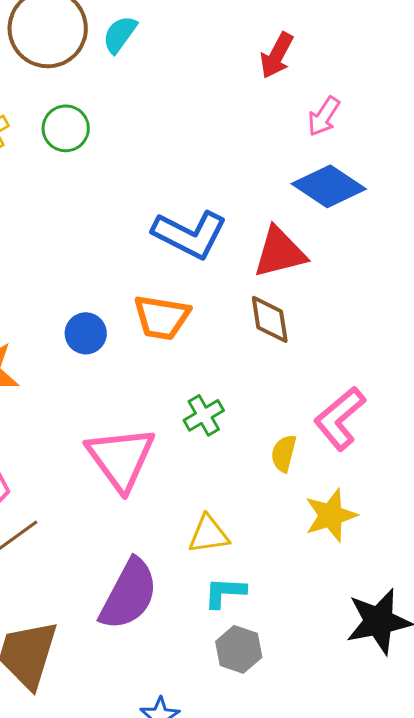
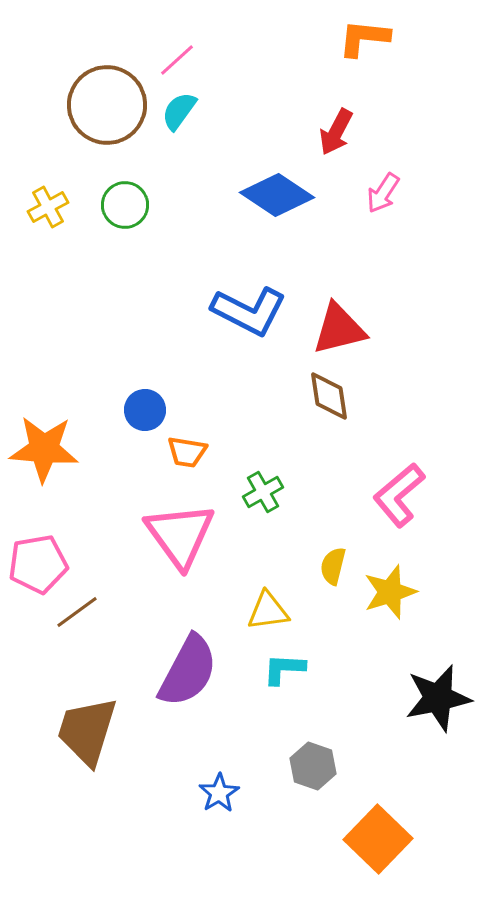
blue diamond: (329, 186) -> (277, 195), moved
orange trapezoid: (162, 317) -> (187, 452), moved, size x0.7
yellow semicircle: (284, 453) -> (333, 566), moved
gray hexagon: (239, 649) -> (313, 766), moved

